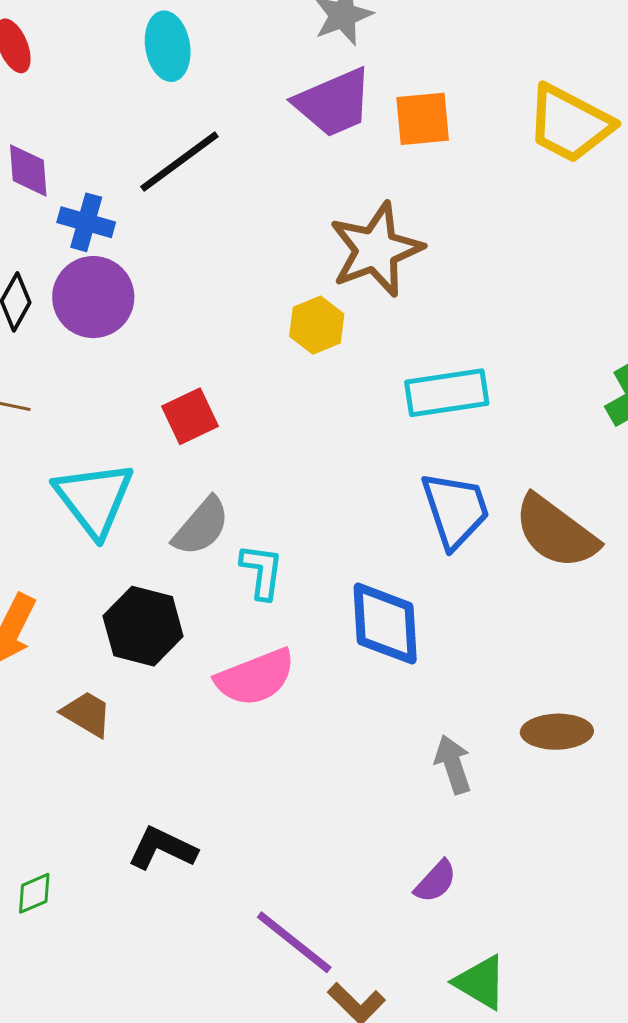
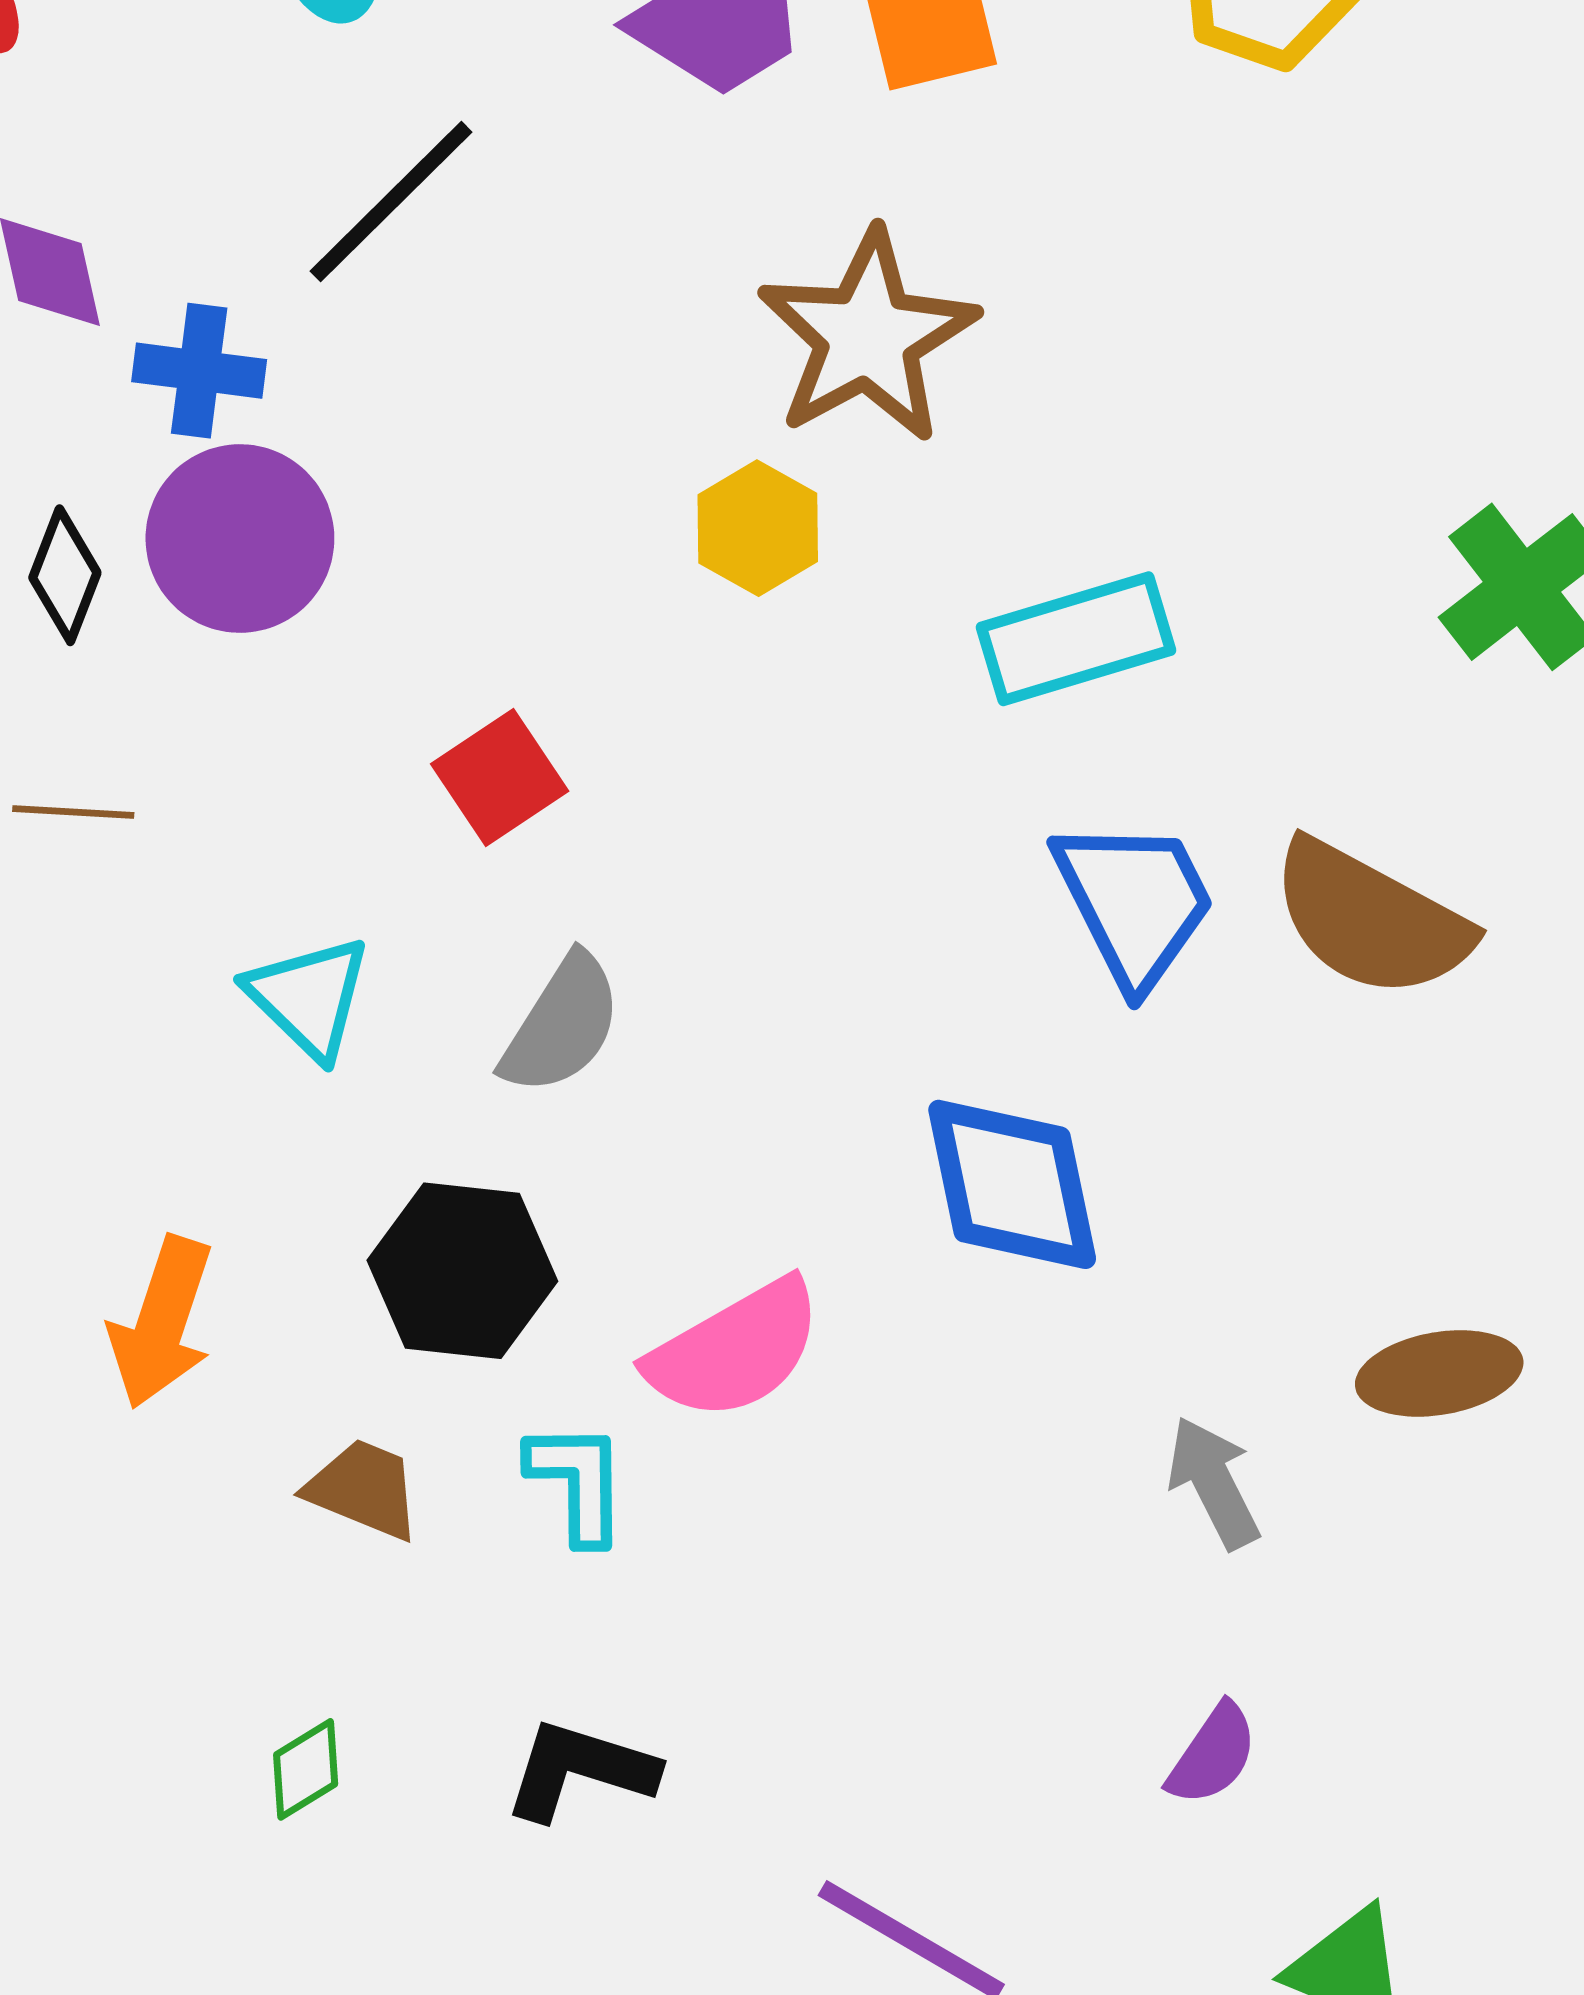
cyan triangle: (94, 499) -> (309, 997), size x0.7
cyan L-shape: (262, 571) -> (577, 1482), moved
green diamond: (34, 893) -> (306, 1769), moved

